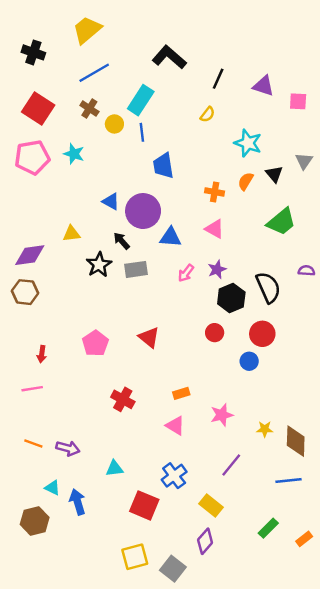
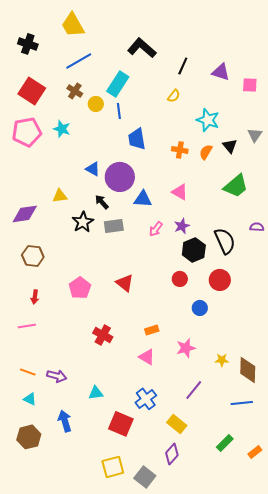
yellow trapezoid: (87, 30) -> (73, 25), turned -80
orange cross: (215, 192) -> (180, 150), moved
brown hexagon: (25, 292) -> (33, 256), moved
blue circle: (249, 361) -> (200, 308), moved
cyan triangle: (52, 488) -> (30, 399), moved

